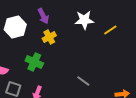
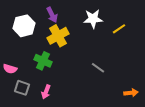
yellow cross: (49, 37) -> (58, 36), size x1.5
gray line: (83, 81) -> (98, 68), moved

